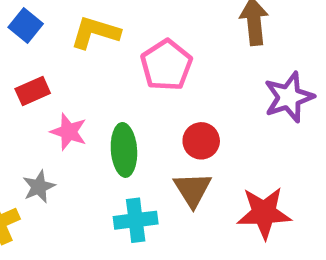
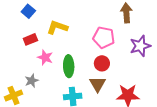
yellow L-shape: (95, 32) -> (57, 27), moved
pink pentagon: (166, 65) -> (104, 37), moved, turned -30

